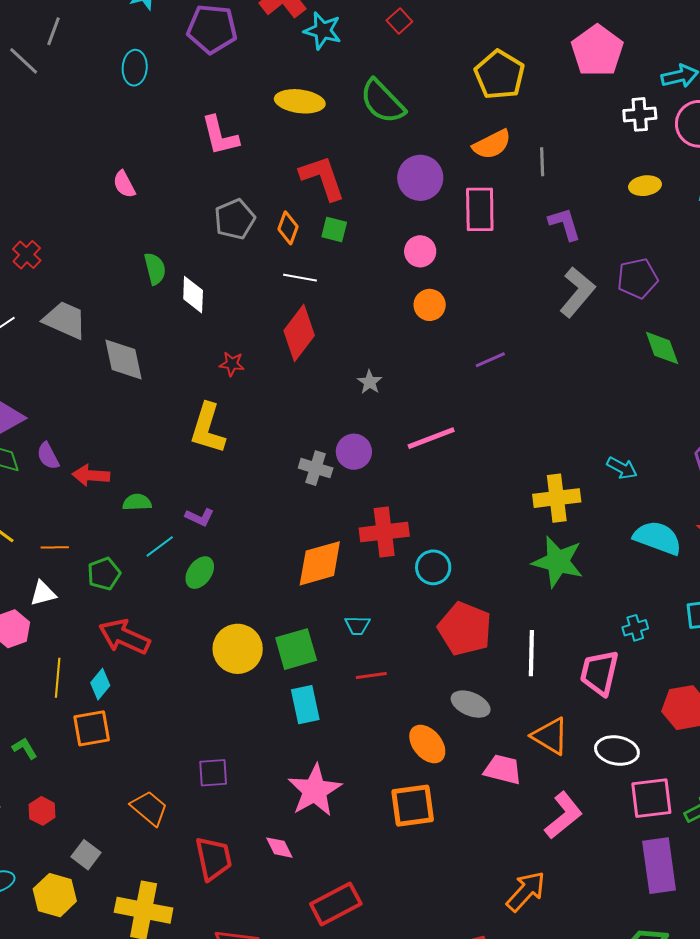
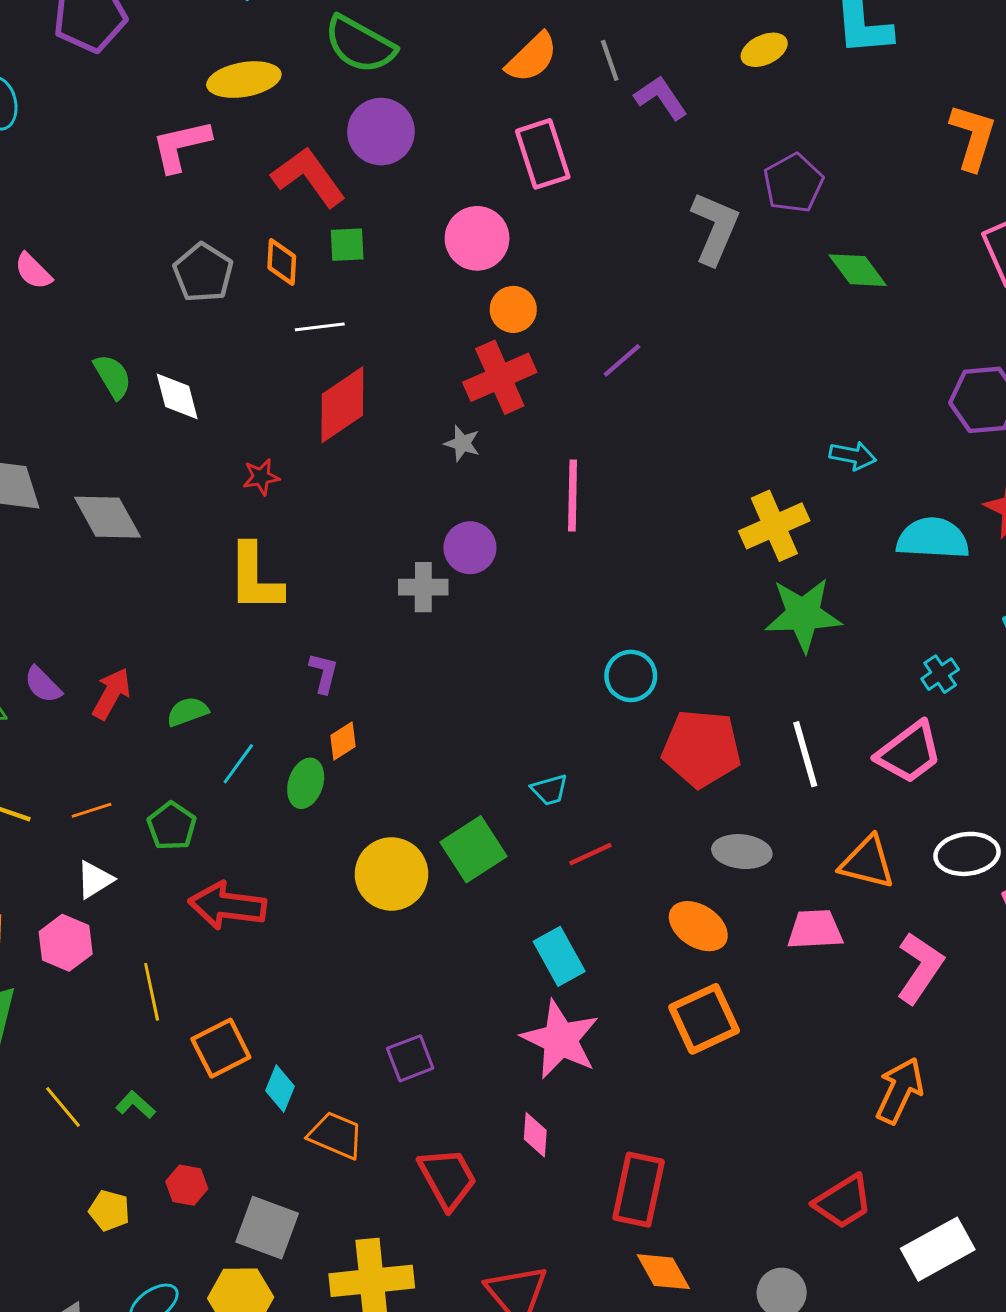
pink L-shape: (220, 136) -> (181, 146), moved, turned 108
purple circle: (420, 178) -> (381, 132), moved
purple L-shape: (565, 224) -> (661, 98), moved
pink circle: (420, 251) -> (477, 238), size x1.4
red diamond: (299, 333) -> (342, 405), turned 36
pink line: (431, 438) -> (573, 496), turned -51
red arrow: (91, 475) -> (111, 694), turned 132
purple L-shape: (200, 517) -> (324, 673), moved, turned -84
red cross: (384, 532) -> (500, 377), moved
orange diamond: (320, 563) -> (343, 741), moved, size x0.5
pink trapezoid: (599, 673) -> (909, 752), turned -123
cyan diamond: (100, 684) -> (280, 1088), moved
cyan rectangle: (305, 705) -> (559, 956), moved
pink diamond: (279, 848) -> (535, 1135), turned 48
gray square: (86, 855) -> (267, 1228), size x1.5
red rectangle: (336, 904) -> (639, 1190), turned -33

